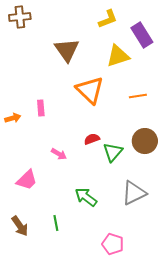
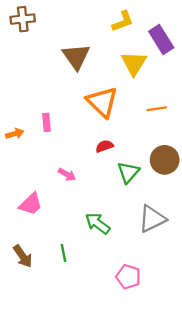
yellow triangle: (118, 56) -> (134, 63), turned -40
red semicircle: (92, 139) -> (104, 146), moved

